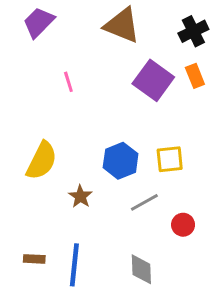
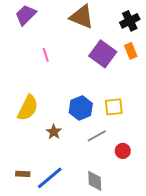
blue line: (74, 265) -> (50, 178), turned 44

